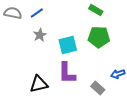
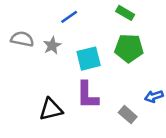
gray semicircle: (13, 13) -> (22, 39), moved
blue line: (37, 13) -> (69, 17), moved

